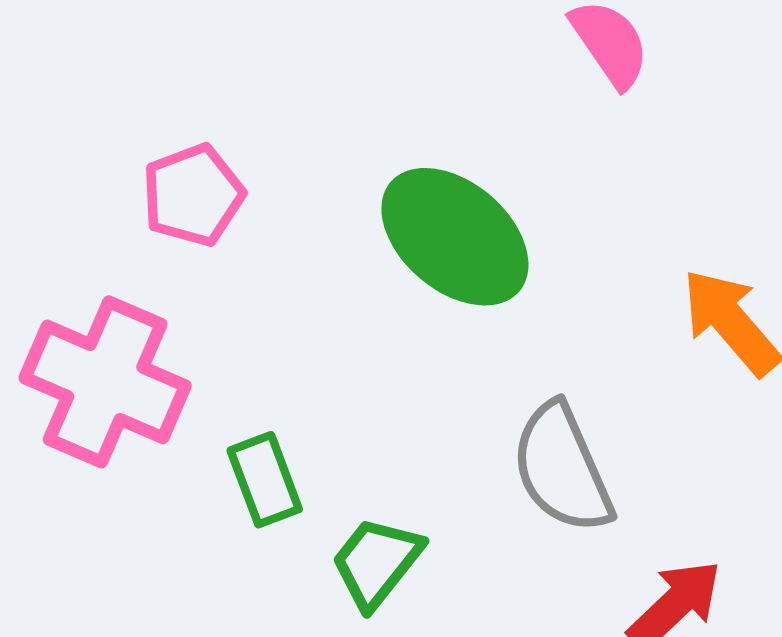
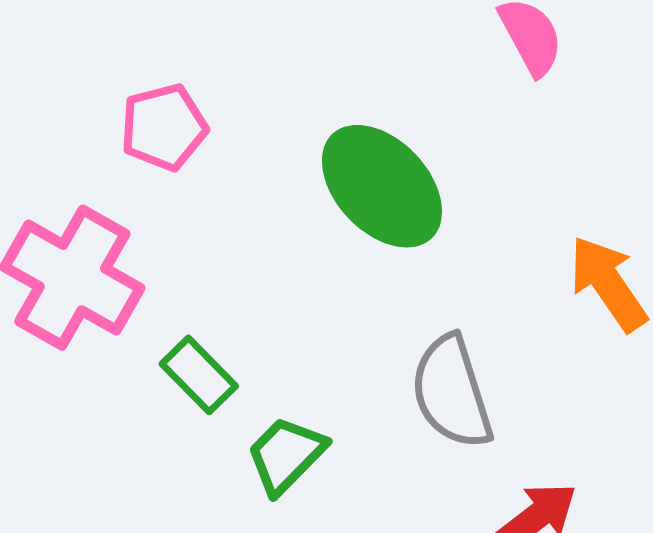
green rectangle: (265, 480) -> (199, 375), turned -30

